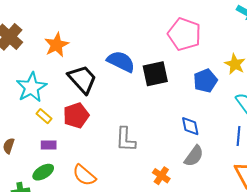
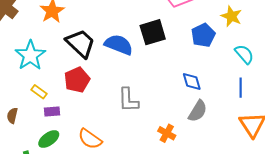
blue semicircle: (121, 61) -> (119, 45), moved
yellow rectangle: (44, 116) -> (39, 92), moved

